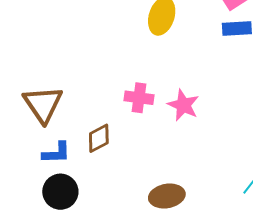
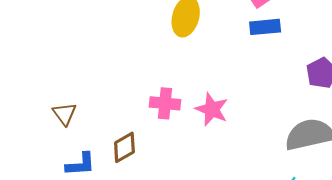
brown triangle: (43, 104) -> (65, 114), size x0.6

